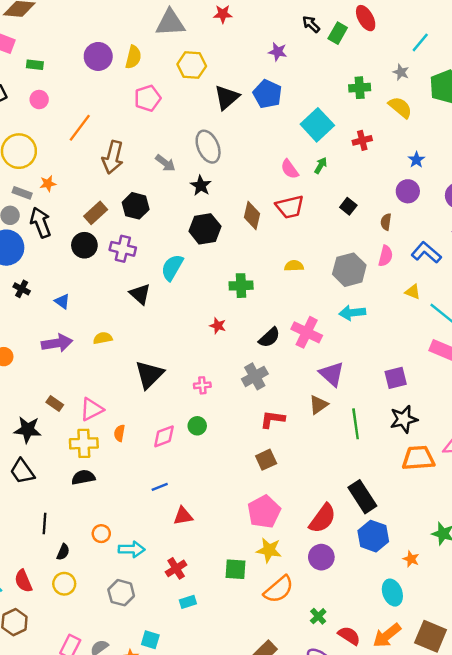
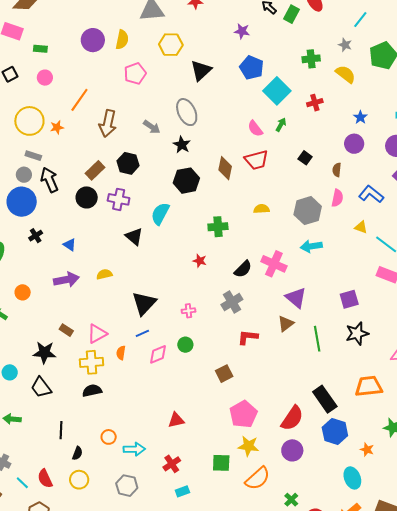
blue pentagon: (267, 94) -> (252, 68), moved
orange star: (48, 184) -> (57, 127), moved
black cross: (22, 289) -> (36, 236), turned 32
orange trapezoid: (418, 458) -> (369, 386), moved
brown square: (266, 460) -> (224, 374), moved
blue line: (160, 487) -> (142, 333), moved

